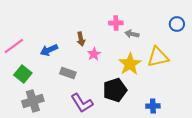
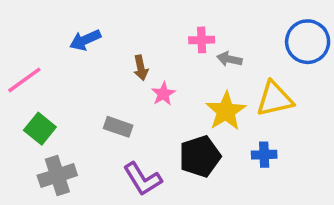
blue circle: (177, 24) -> (308, 42), size x1.6
blue arrow: (49, 50) -> (85, 40), moved
blue cross: (153, 106) -> (264, 155), moved

